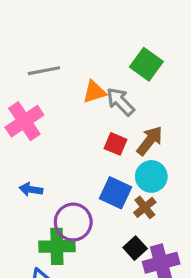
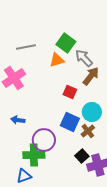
green square: (146, 64) -> (66, 43), moved
gray arrow: (120, 102) -> (84, 58), moved
brown arrow: (150, 141) -> (91, 76), moved

